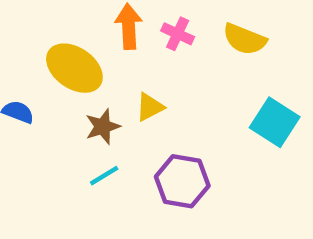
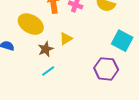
purple hexagon: (182, 181) -> (106, 69), moved

